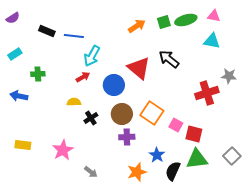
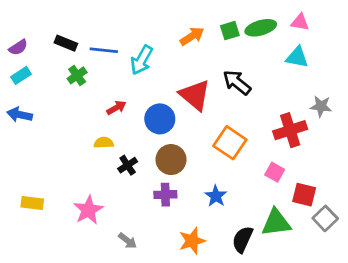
purple semicircle: (13, 18) -> (18, 47), moved
cyan arrow: (92, 56) -> (142, 60), moved
green cross: (38, 74) -> (77, 75), moved, turned -32
blue arrow: (19, 96) -> (20, 115), moved
orange square: (152, 113) -> (230, 143), moved
pink square: (176, 125) -> (275, 172), moved
red square: (194, 134) -> (304, 195), moved
purple cross: (127, 137) -> (165, 195), moved
blue star: (157, 155) -> (216, 196), moved

